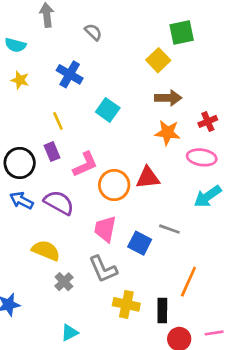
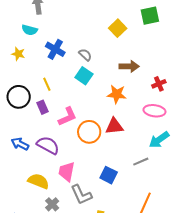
gray semicircle: (93, 32) -> (85, 55), moved
green square: (182, 33) -> (150, 16), moved
cyan semicircle: (15, 45) -> (30, 30), moved
yellow square: (158, 60) -> (118, 28), moved
orange star: (167, 133) -> (117, 94), moved
black circle: (20, 163) -> (19, 97), moved
pink trapezoid: (105, 229) -> (67, 172), moved
gray line: (169, 229) -> (141, 162), moved, turned -42

